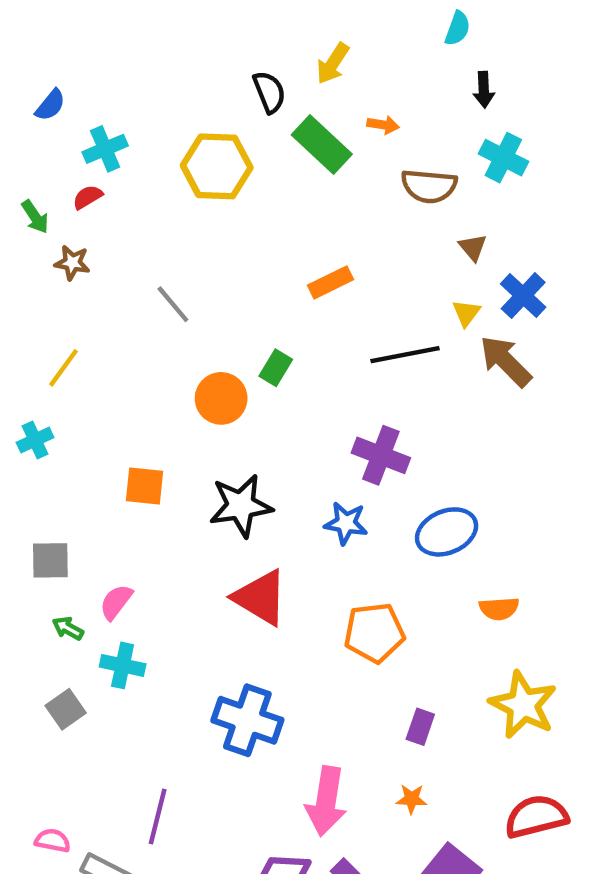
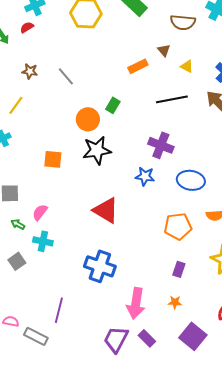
brown triangle: (473, 247) -> (164, 50), moved
brown star: (72, 263) -> (30, 71), moved
yellow triangle: (466, 313) -> (187, 66), moved, turned -40
black star: (241, 506) -> (97, 150), moved
blue ellipse: (447, 532) -> (191, 180), turned 32
orange pentagon: (374, 633) -> (178, 226), moved

